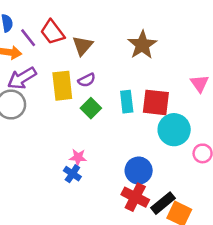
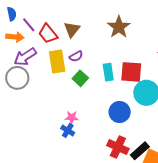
red trapezoid: (52, 32) -> (48, 34), moved
blue circle: (139, 171) -> (120, 112), moved

